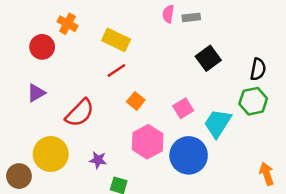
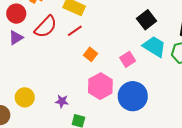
purple triangle: (36, 93) -> (16, 38), moved
red semicircle: (80, 113) -> (46, 27), moved
cyan trapezoid: (218, 123) -> (154, 47), moved, turned 90
yellow circle: (51, 154) -> (25, 97), size x0.7

